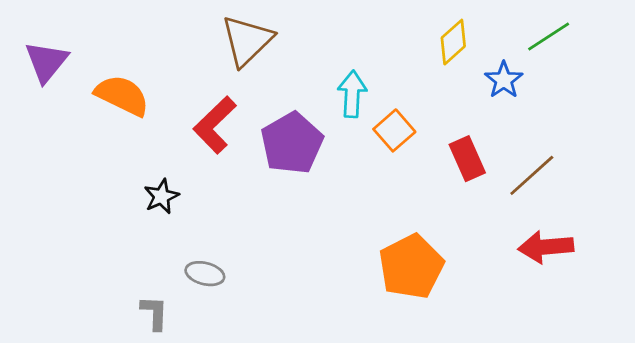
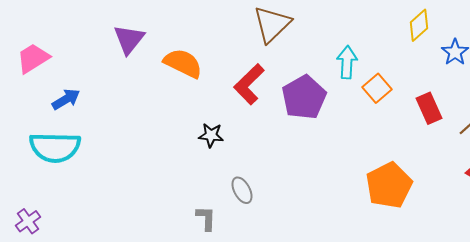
black star: (161, 196) -> (211, 135), turned 30
gray ellipse: (205, 274) -> (242, 190), turned 48

